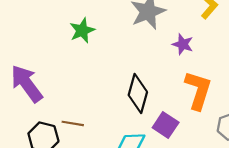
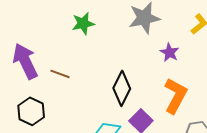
brown line: (73, 123) -> (60, 74), moved

